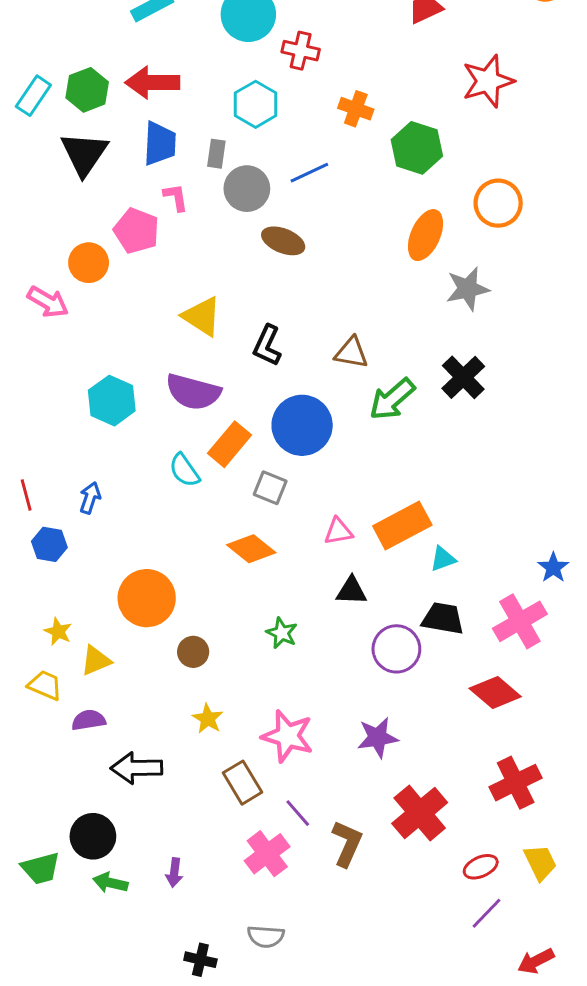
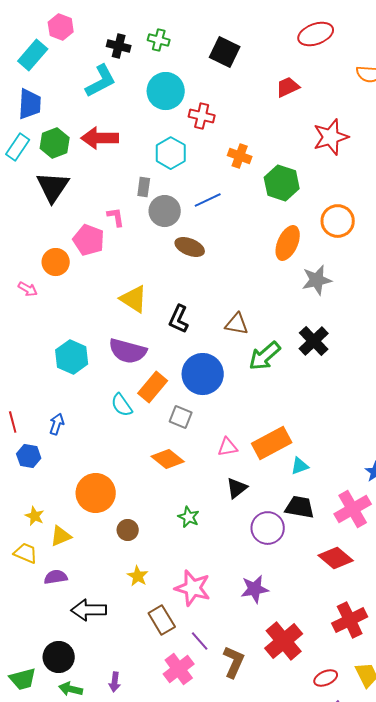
blue trapezoid: (160, 144) -> (30, 104), moved
pink arrow: (48, 302) -> (28, 289), size x0.7
black triangle: (351, 591) -> (237, 488), turned -40

